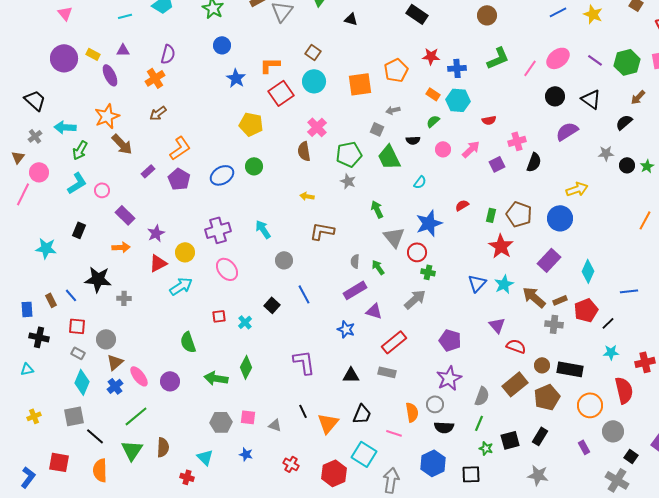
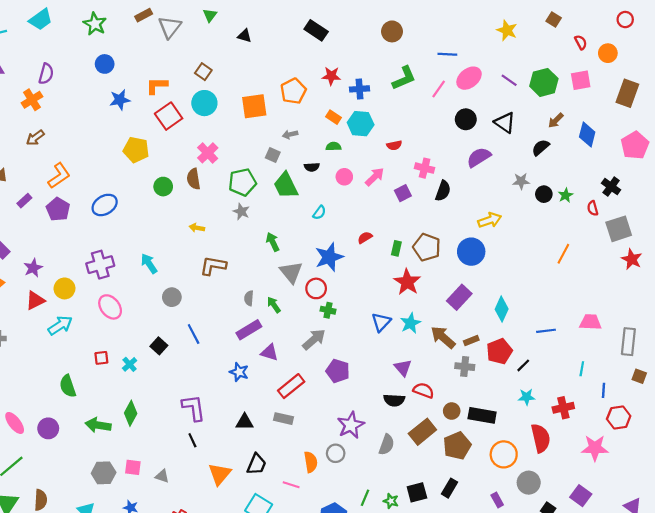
blue line: (558, 12) -> (447, 54), moved, turned 30
blue star: (236, 78) -> (120, 100), turned 30
green semicircle: (433, 121) -> (333, 146), turned 40
pink cross: (517, 141) -> (425, 168), turned 30
green circle: (254, 166) -> (163, 187), moved
purple pentagon: (450, 340) -> (338, 371), moved
black line: (303, 411) -> (192, 440), moved
green line: (479, 423) -> (365, 498), moved
black semicircle: (444, 427) -> (394, 400), moved

